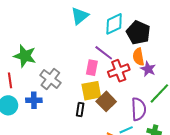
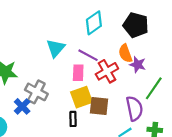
cyan triangle: (80, 16) -> (56, 48), moved
black pentagon: (138, 33) -> (136, 25), moved
blue cross: (34, 100) -> (22, 106), moved, turned -35
brown square: (106, 101) -> (99, 106), turned -30

